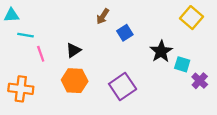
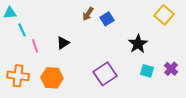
blue square: (125, 33) -> (107, 19), moved
cyan line: (25, 35) -> (22, 30), turned 56
cyan square: (182, 64) -> (147, 71), moved
orange hexagon: (75, 81) -> (52, 78), moved

